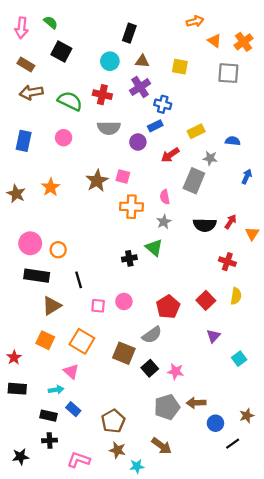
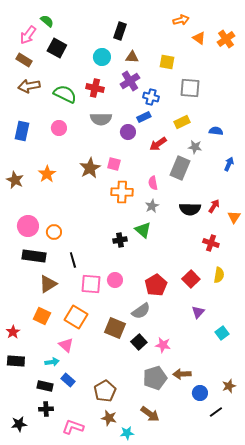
pink arrow: (22, 28) -> (28, 35), moved, turned 30
gray square: (228, 73) -> (190, 88), moved
pink square: (98, 306) -> (91, 284), size x1.5

